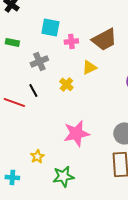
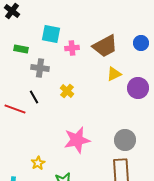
green rectangle: (12, 42) -> (21, 49), moved
gray cross: (39, 61) -> (40, 68), turned 30
yellow triangle: (89, 67) -> (114, 74), moved

